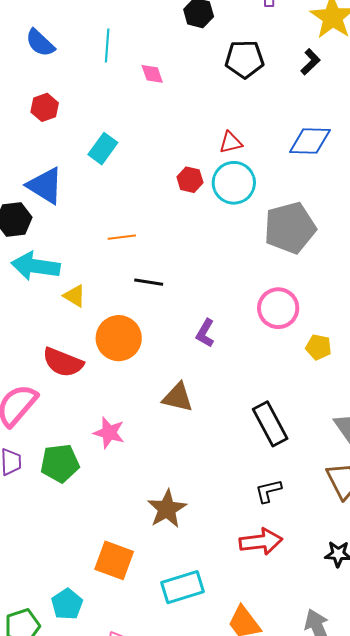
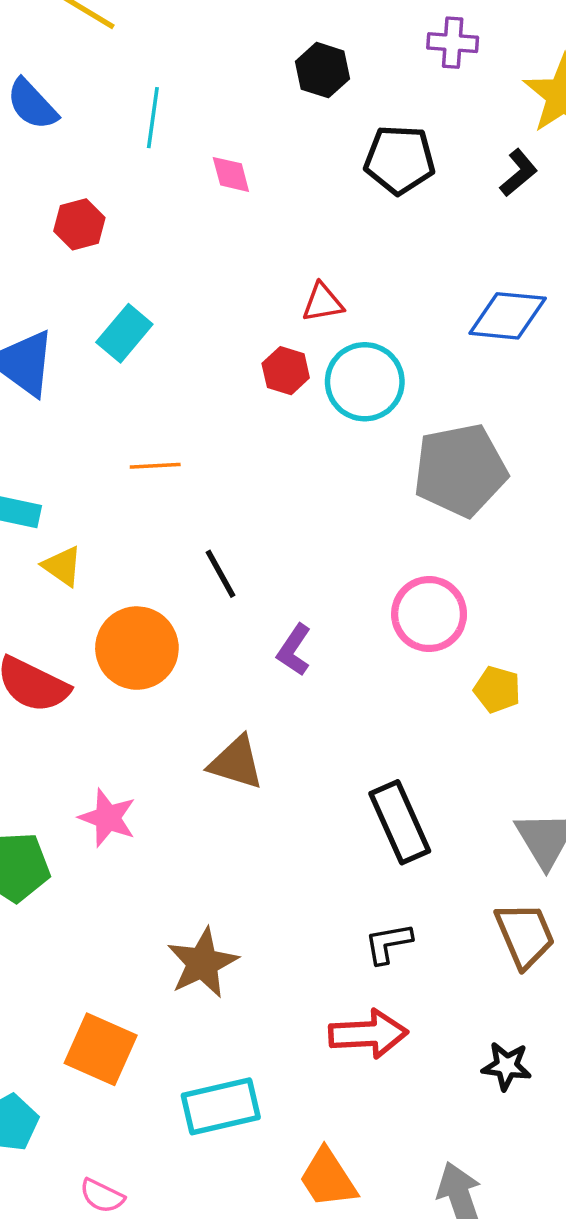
red hexagon: (45, 107) -> (79, 224), moved
red triangle: (231, 142) -> (323, 303), moved
cyan rectangle: (103, 149) -> (124, 333), moved
black line: (149, 282) -> (221, 574), moved, turned 48

